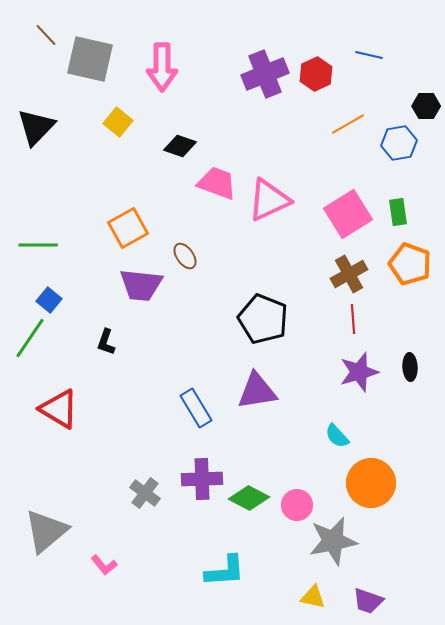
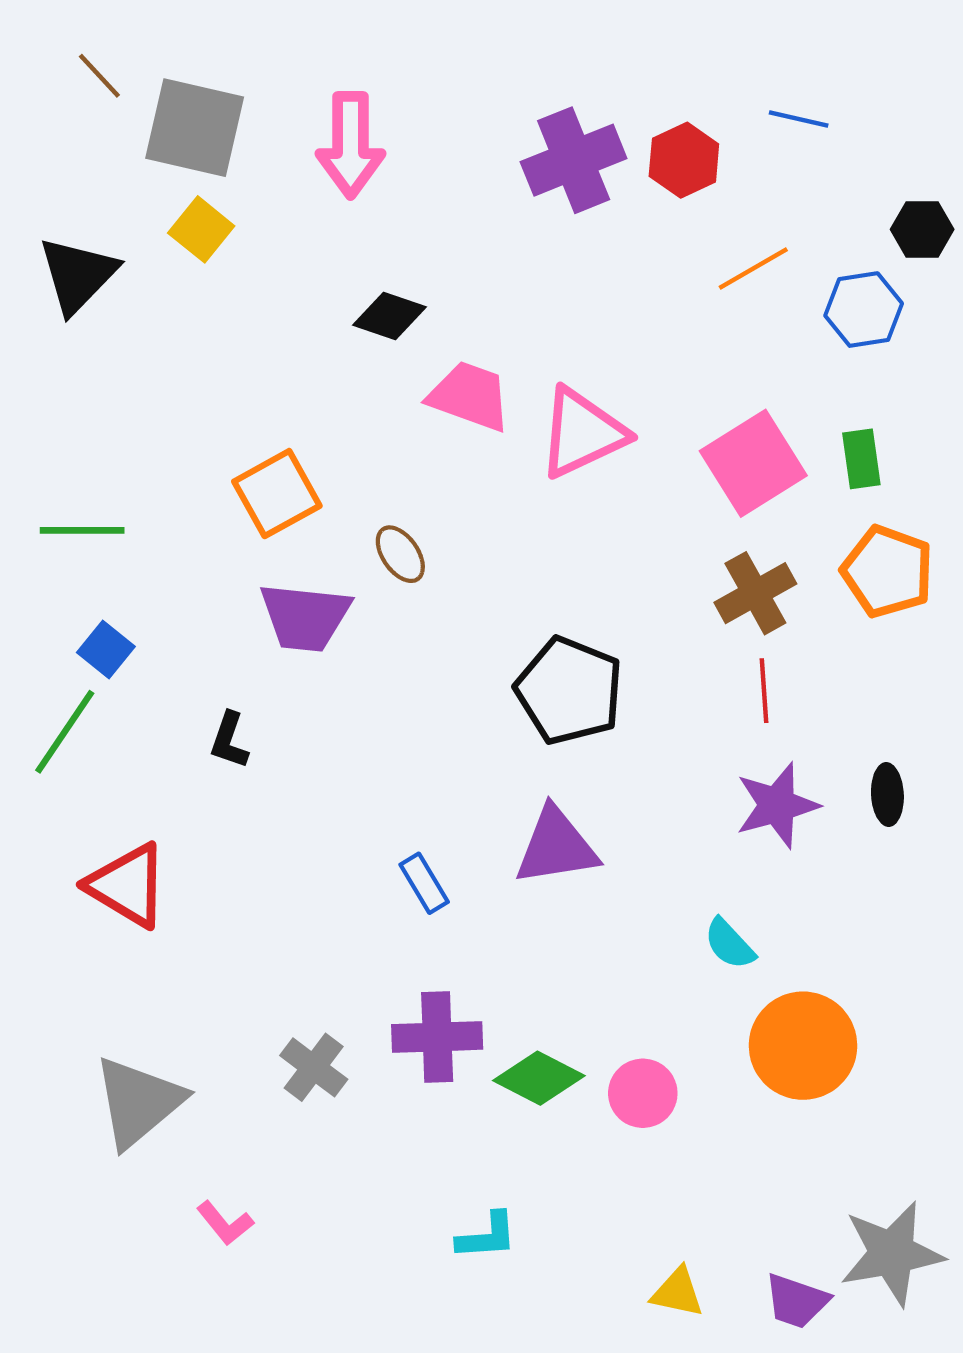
yellow square: (118, 122) -> (201, 229), moved
blue rectangle: (196, 408) -> (424, 883), size x0.7
gray triangle: (46, 531) -> (138, 1102), moved
gray star: (333, 541) -> (892, 1253), moved
cyan L-shape: (225, 571) -> (487, 1236), size x0.7

